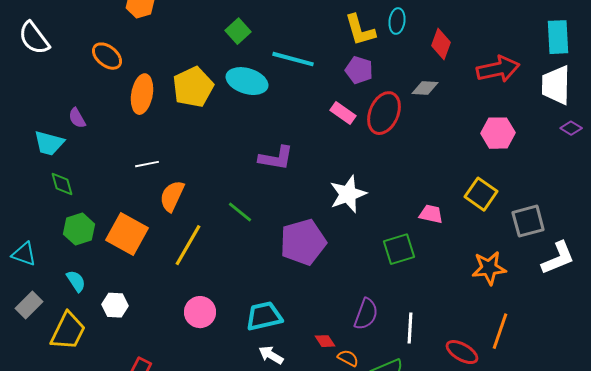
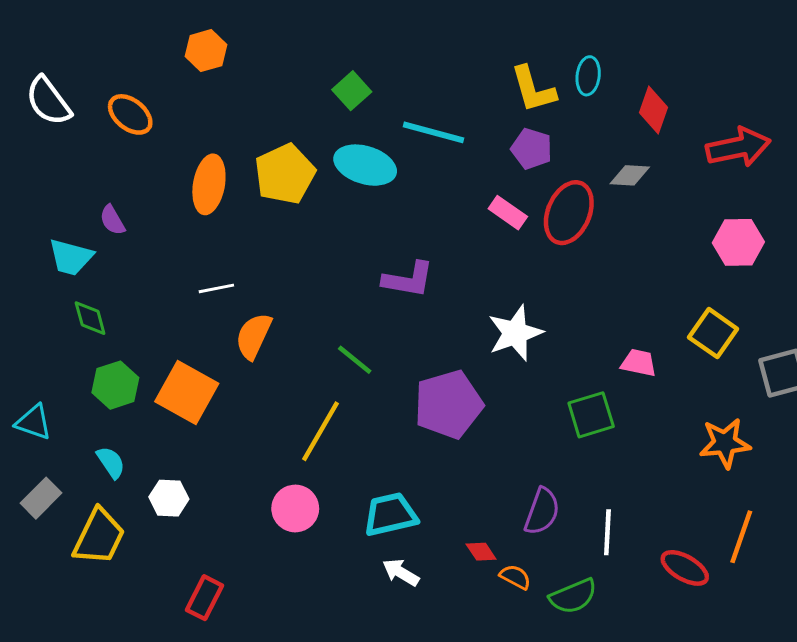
orange ellipse: (107, 56) -> (130, 114), moved
yellow line: (188, 245) -> (321, 431), moved

